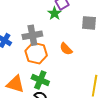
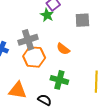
green cross: (40, 80) -> (59, 80), moved

